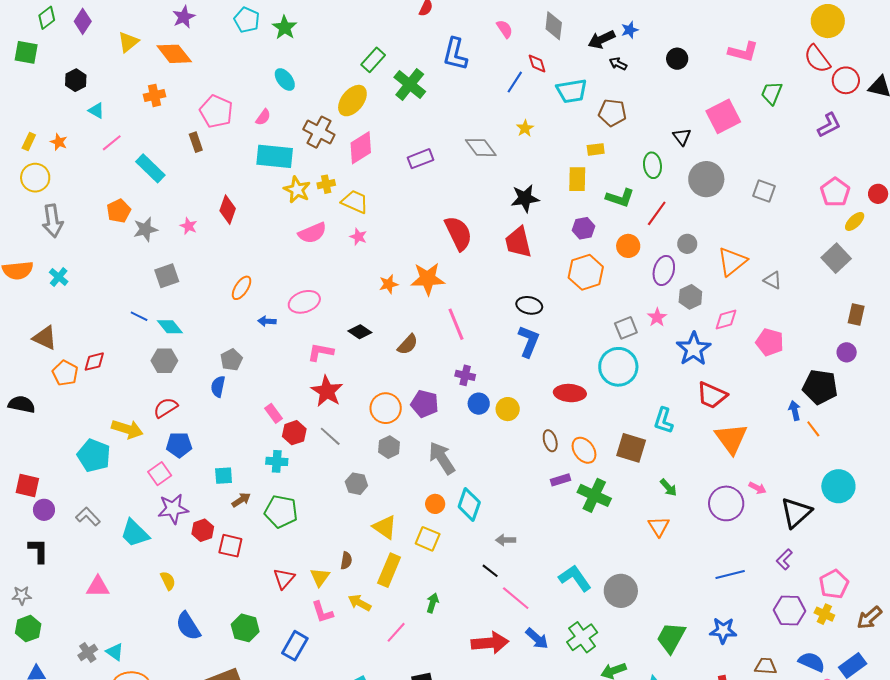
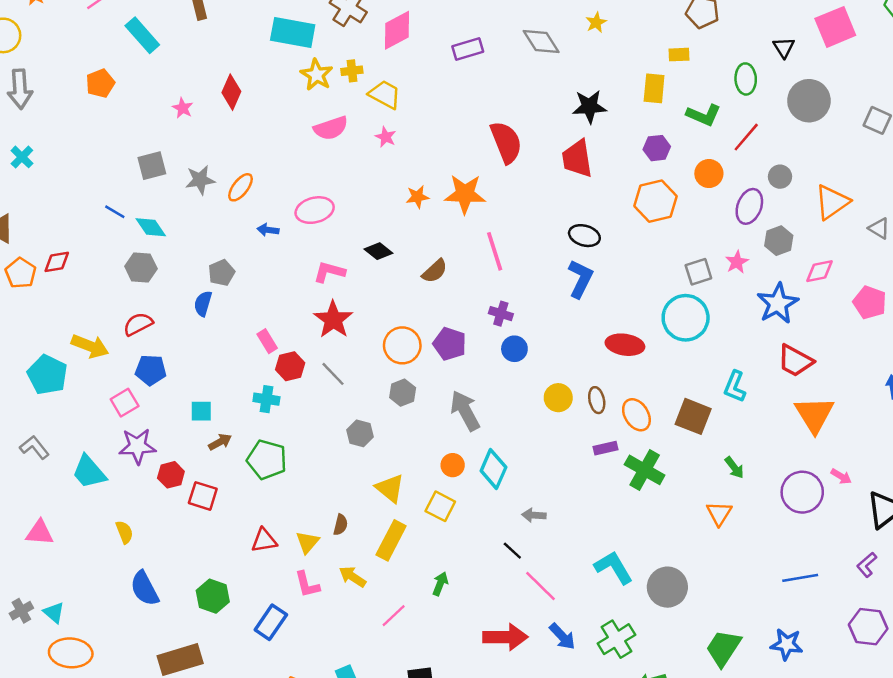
gray star: (145, 229) -> (200, 180), moved
yellow circle: (508, 409) -> (558, 398), moved
red triangle: (284, 579) -> (264, 540), turned 35

